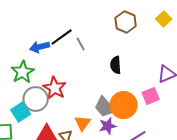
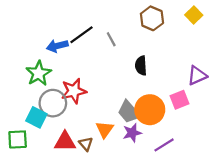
gray line: (81, 44) -> (111, 39), moved
red star: (55, 88) -> (74, 91), turned 30
cyan square: (21, 112) -> (36, 117), turned -30

